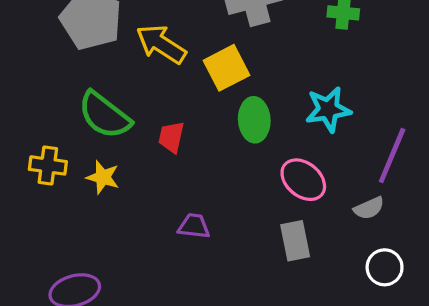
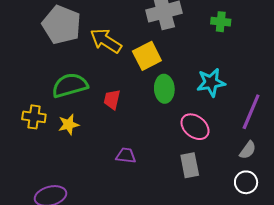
green semicircle: (104, 115) -> (70, 85), turned 126
yellow star: (103, 177) -> (69, 125), turned -30
gray semicircle: (369, 208) -> (248, 150), moved, turned -30

